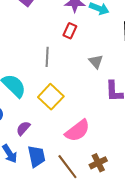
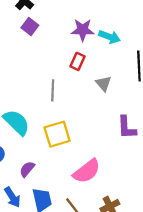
gray triangle: (96, 62) -> (103, 84), moved
yellow square: (51, 97) -> (57, 134), turned 30

